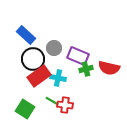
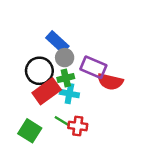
blue rectangle: (26, 35) -> (57, 42), moved
red semicircle: (109, 68) -> (110, 82), moved
green cross: (86, 69) -> (66, 78), moved

